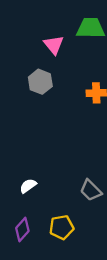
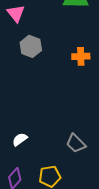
pink triangle: (54, 45) -> (16, 13), moved

